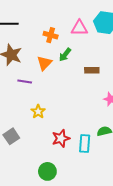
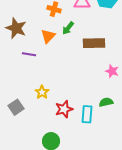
brown rectangle: (92, 70) -> (94, 43), size x1.5
yellow star: (38, 112) -> (42, 92), moved

